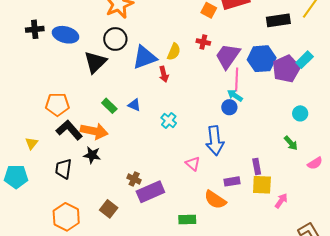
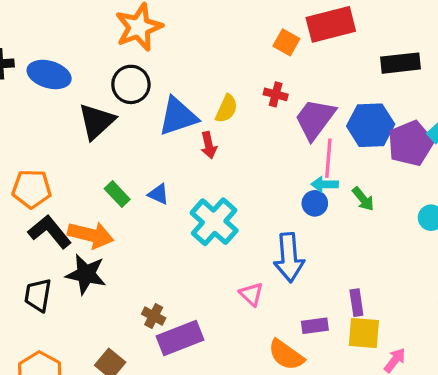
cyan arrow: (235, 95) -> (325, 184), turned -35
cyan cross: (169, 121) -> (214, 222), size x1.8
green arrow: (291, 143) -> (363, 199), moved
black star: (92, 155) -> (86, 274), size x1.4

